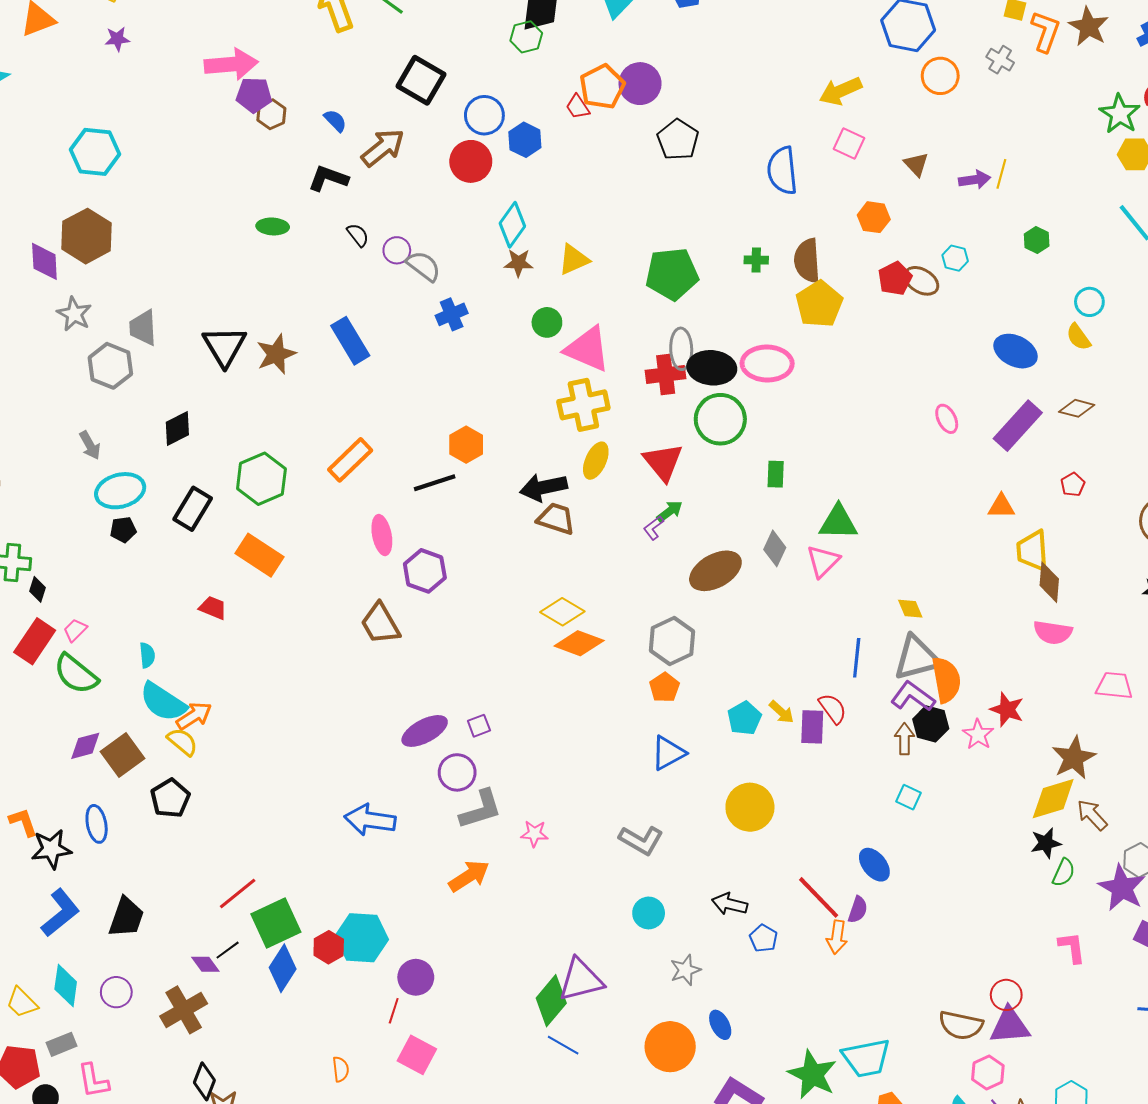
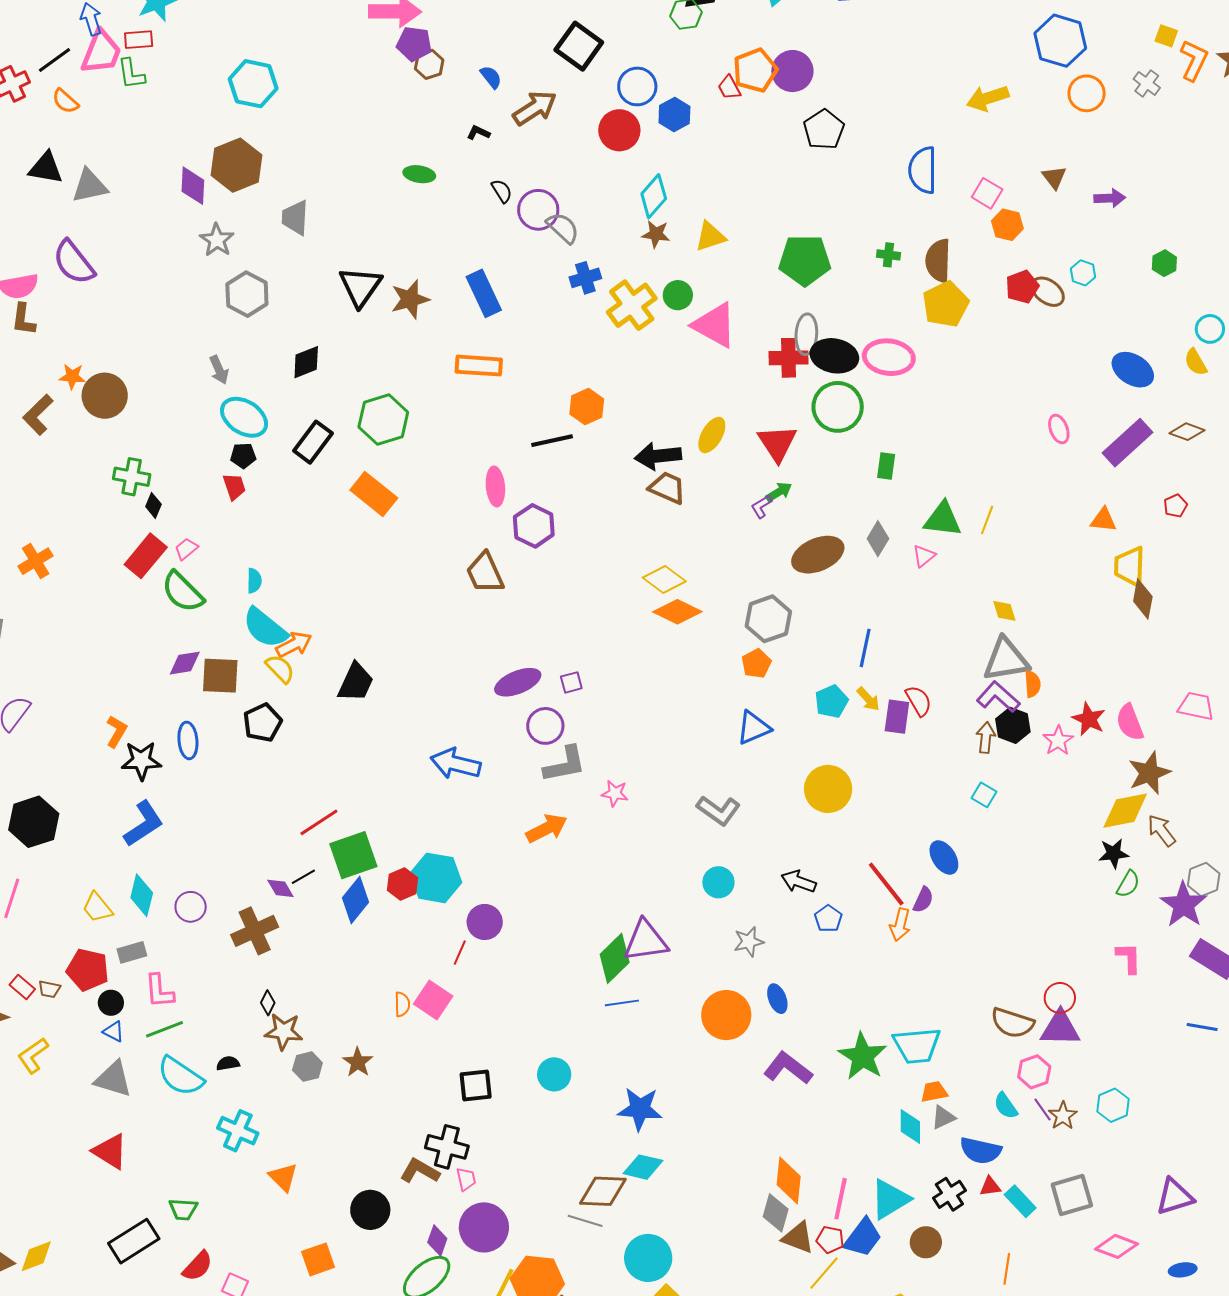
pink square: (849, 144) -> (987, 193), moved
yellow line: (1001, 174) -> (987, 520), moved
black L-shape: (328, 178) -> (478, 133), size x0.6
purple circle: (397, 250) -> (538, 210), size x1.5
gray trapezoid: (143, 328) -> (295, 218), moved
yellow cross: (583, 405) -> (632, 305), moved, turned -30
orange rectangle: (350, 460) -> (479, 366), moved, turned 42
cyan ellipse: (120, 491) -> (244, 417), turned 42
pink triangle: (823, 561) -> (924, 556), size x0.7
red trapezoid: (213, 608) -> (234, 487), moved, turned 44
pink semicircle: (1053, 632) -> (1130, 722), moved, turned 54
blue line: (857, 658) -> (865, 648), moved
orange semicircle: (946, 680) -> (1033, 684), size x0.6
brown square: (123, 755) -> (220, 676), turned 33
orange L-shape: (23, 822) -> (116, 731), turned 44
black trapezoid: (126, 917) -> (356, 682), moved
blue line: (563, 1045) -> (622, 1003), turned -44
pink square: (417, 1055) -> (433, 1000), moved
black diamond: (204, 1081) -> (268, 1003), size x0.7

